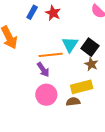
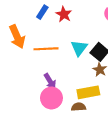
orange line: (51, 55) -> (46, 49), moved
purple arrow: (43, 70) -> (50, 81), moved

